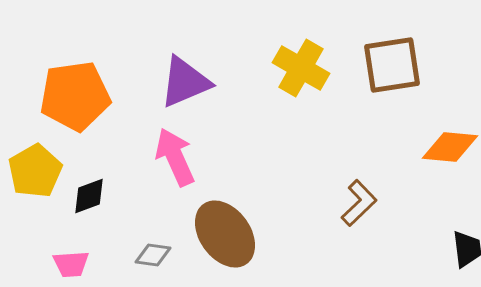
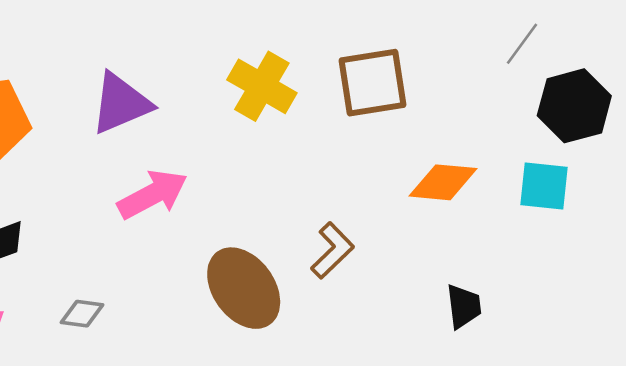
pink arrow: (175, 157) -> (152, 194), moved, turned 86
brown ellipse: (225, 234) -> (244, 288), moved

